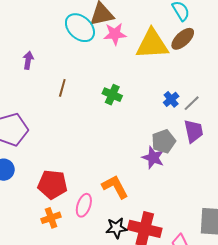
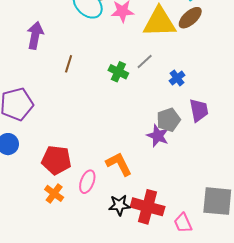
purple arrow: (28, 60) -> (35, 35), size x1.5
gray line: (192, 103) -> (145, 62), moved
orange cross: (51, 218) -> (54, 193), turned -36

